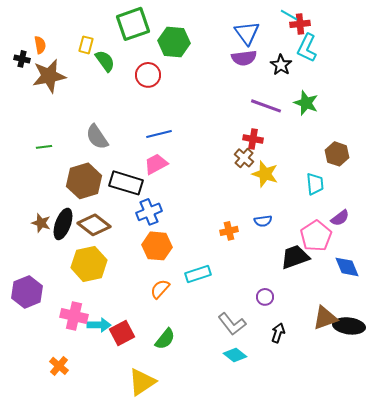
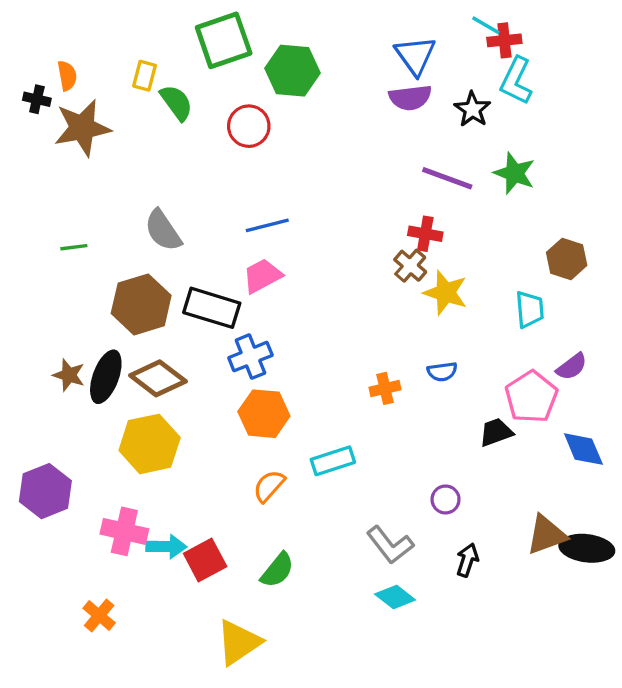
black trapezoid: (295, 257) -> (496, 432), size x0.7

